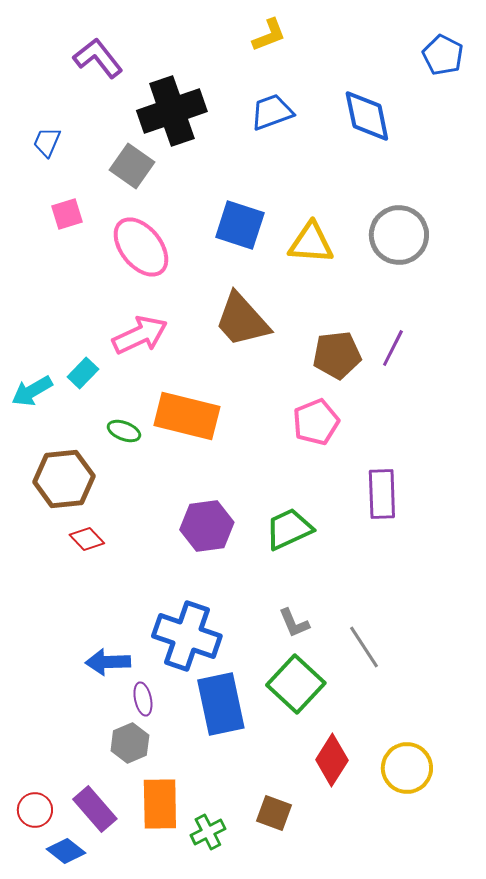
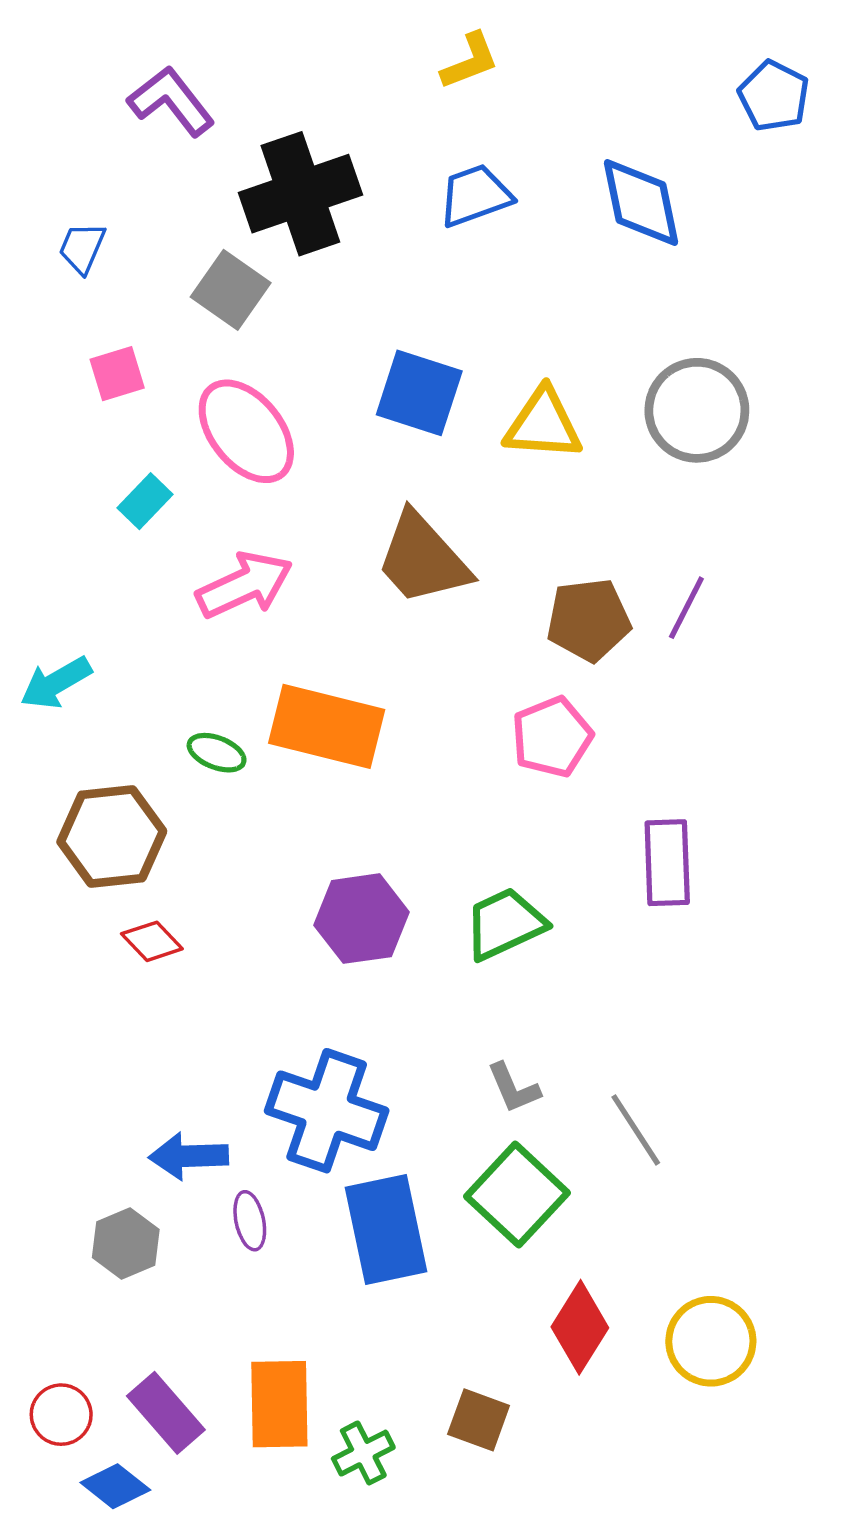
cyan rectangle: (83, 373) -> (145, 501), moved
gray hexagon: (130, 743) -> (126, 1243), moved

